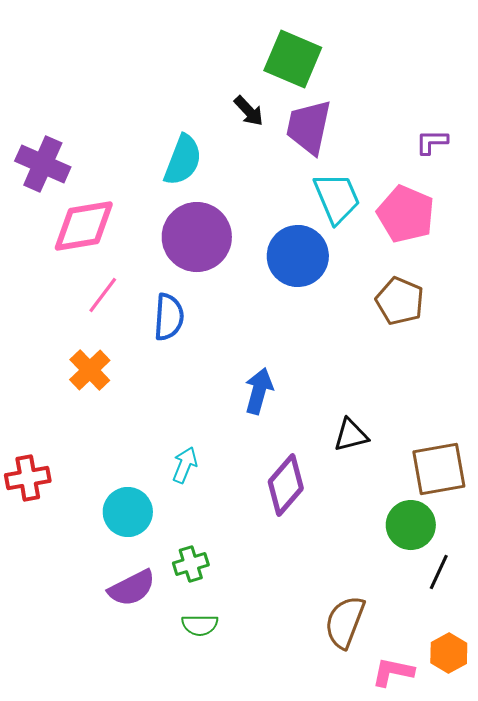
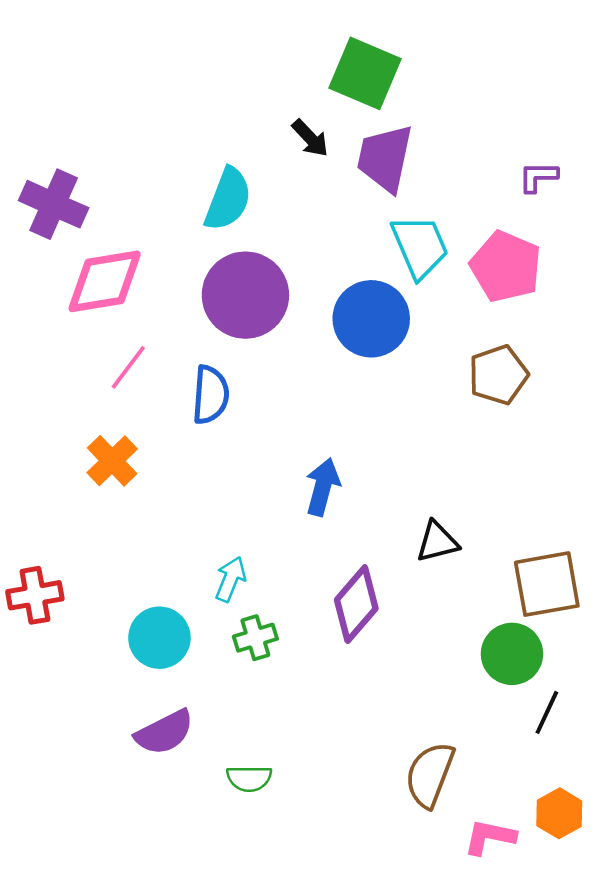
brown pentagon: (400, 301) -> (498, 375), turned 30
green cross: (191, 564) -> (255, 638), moved

